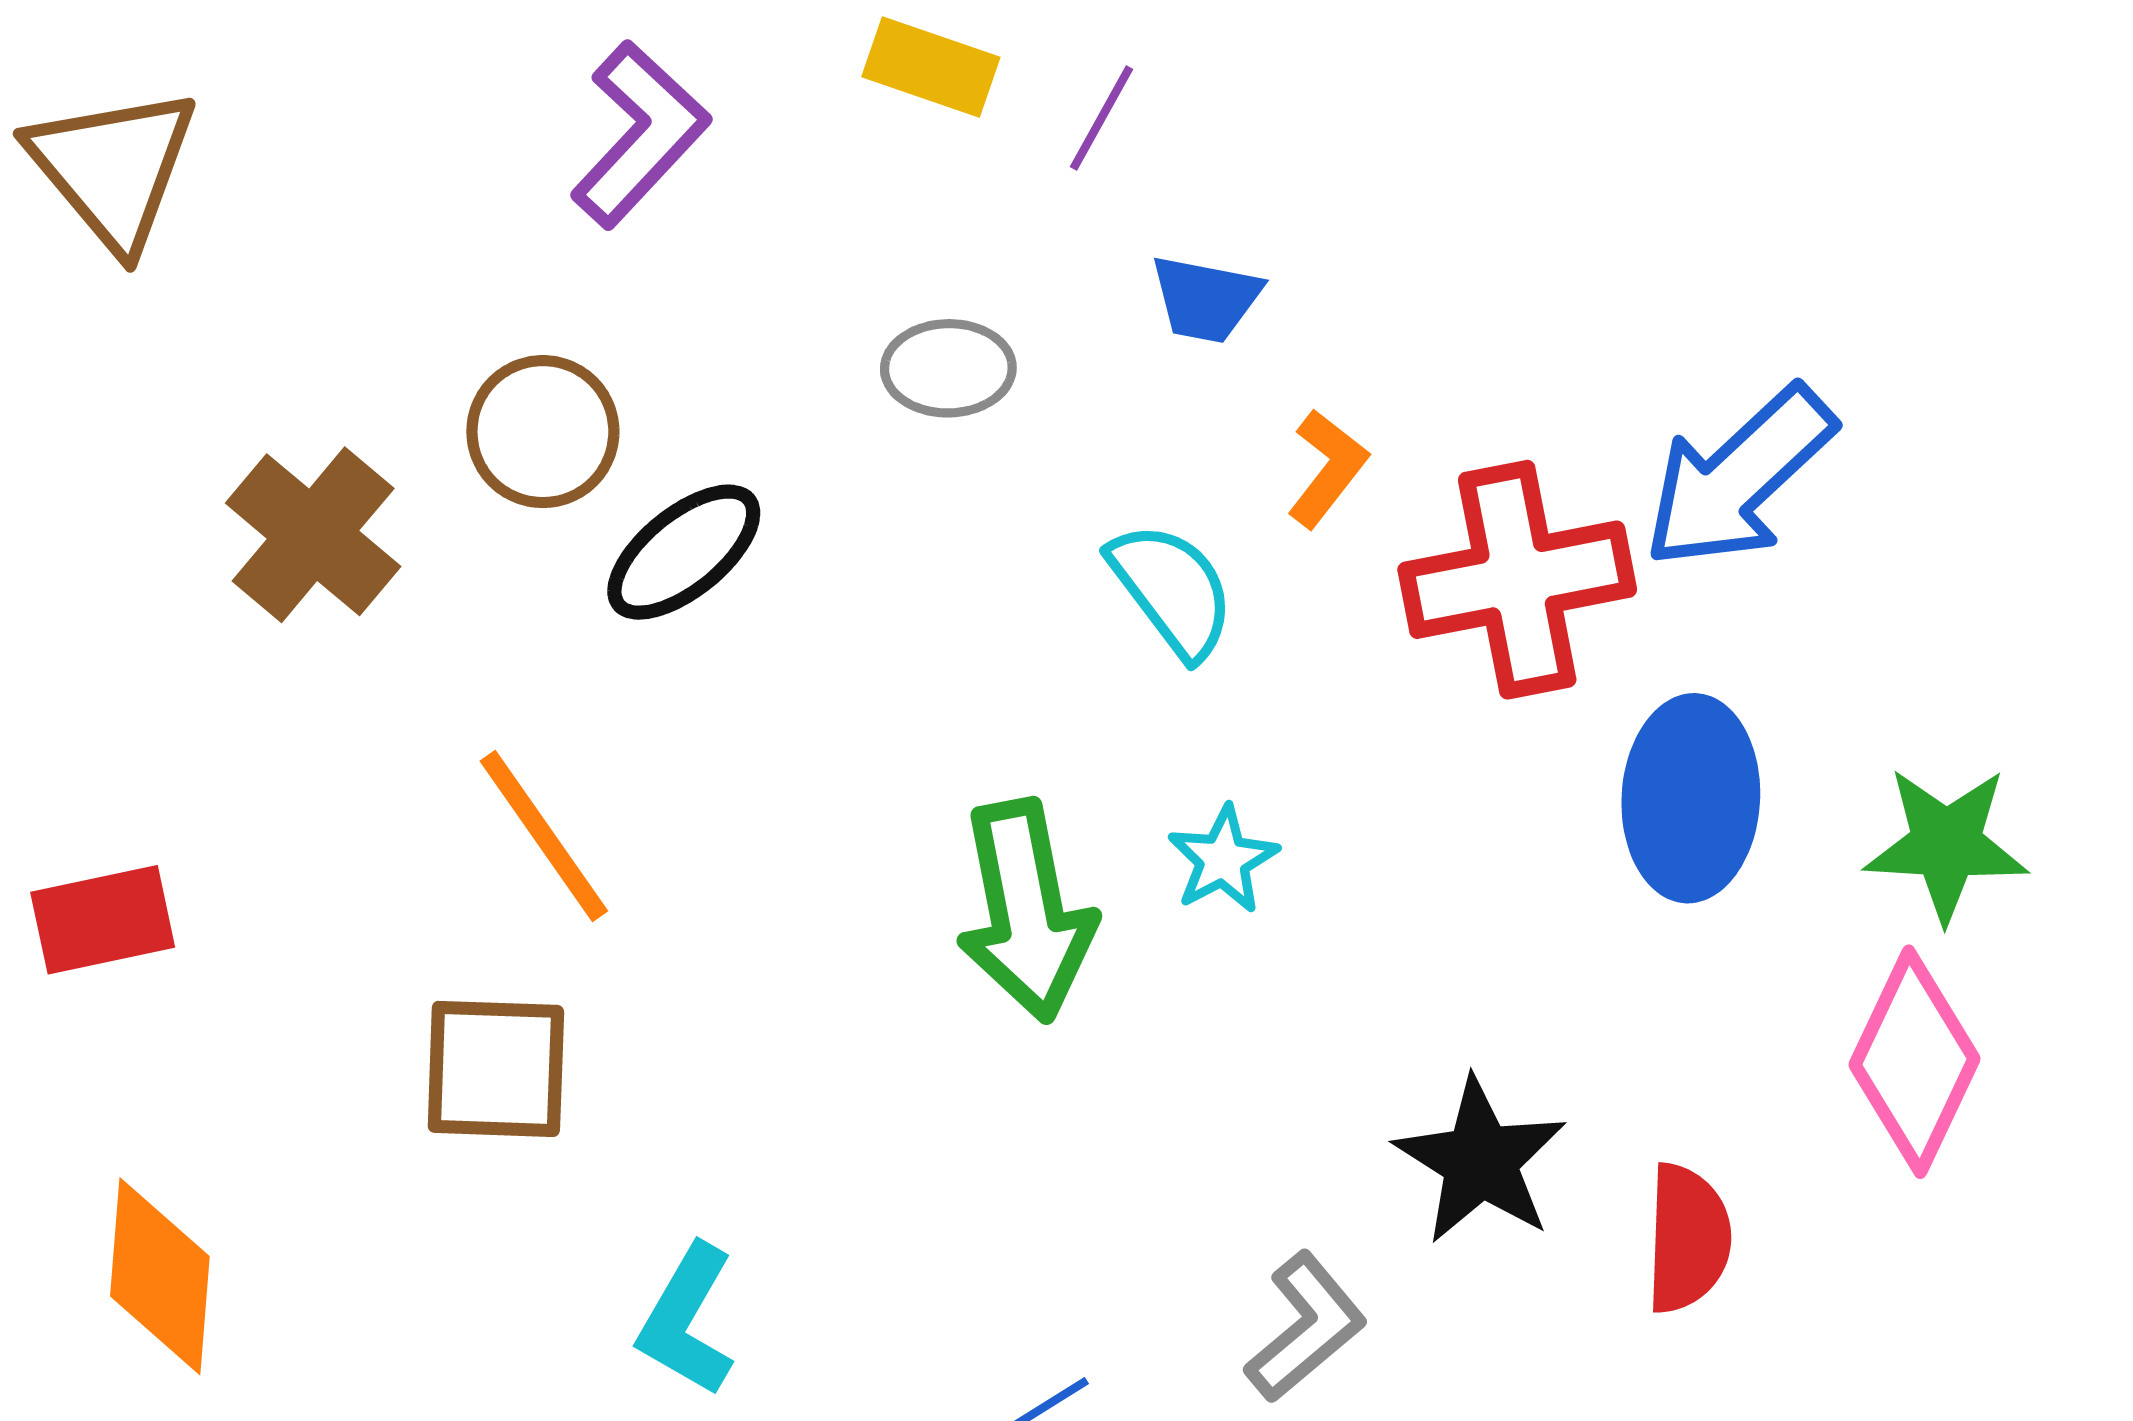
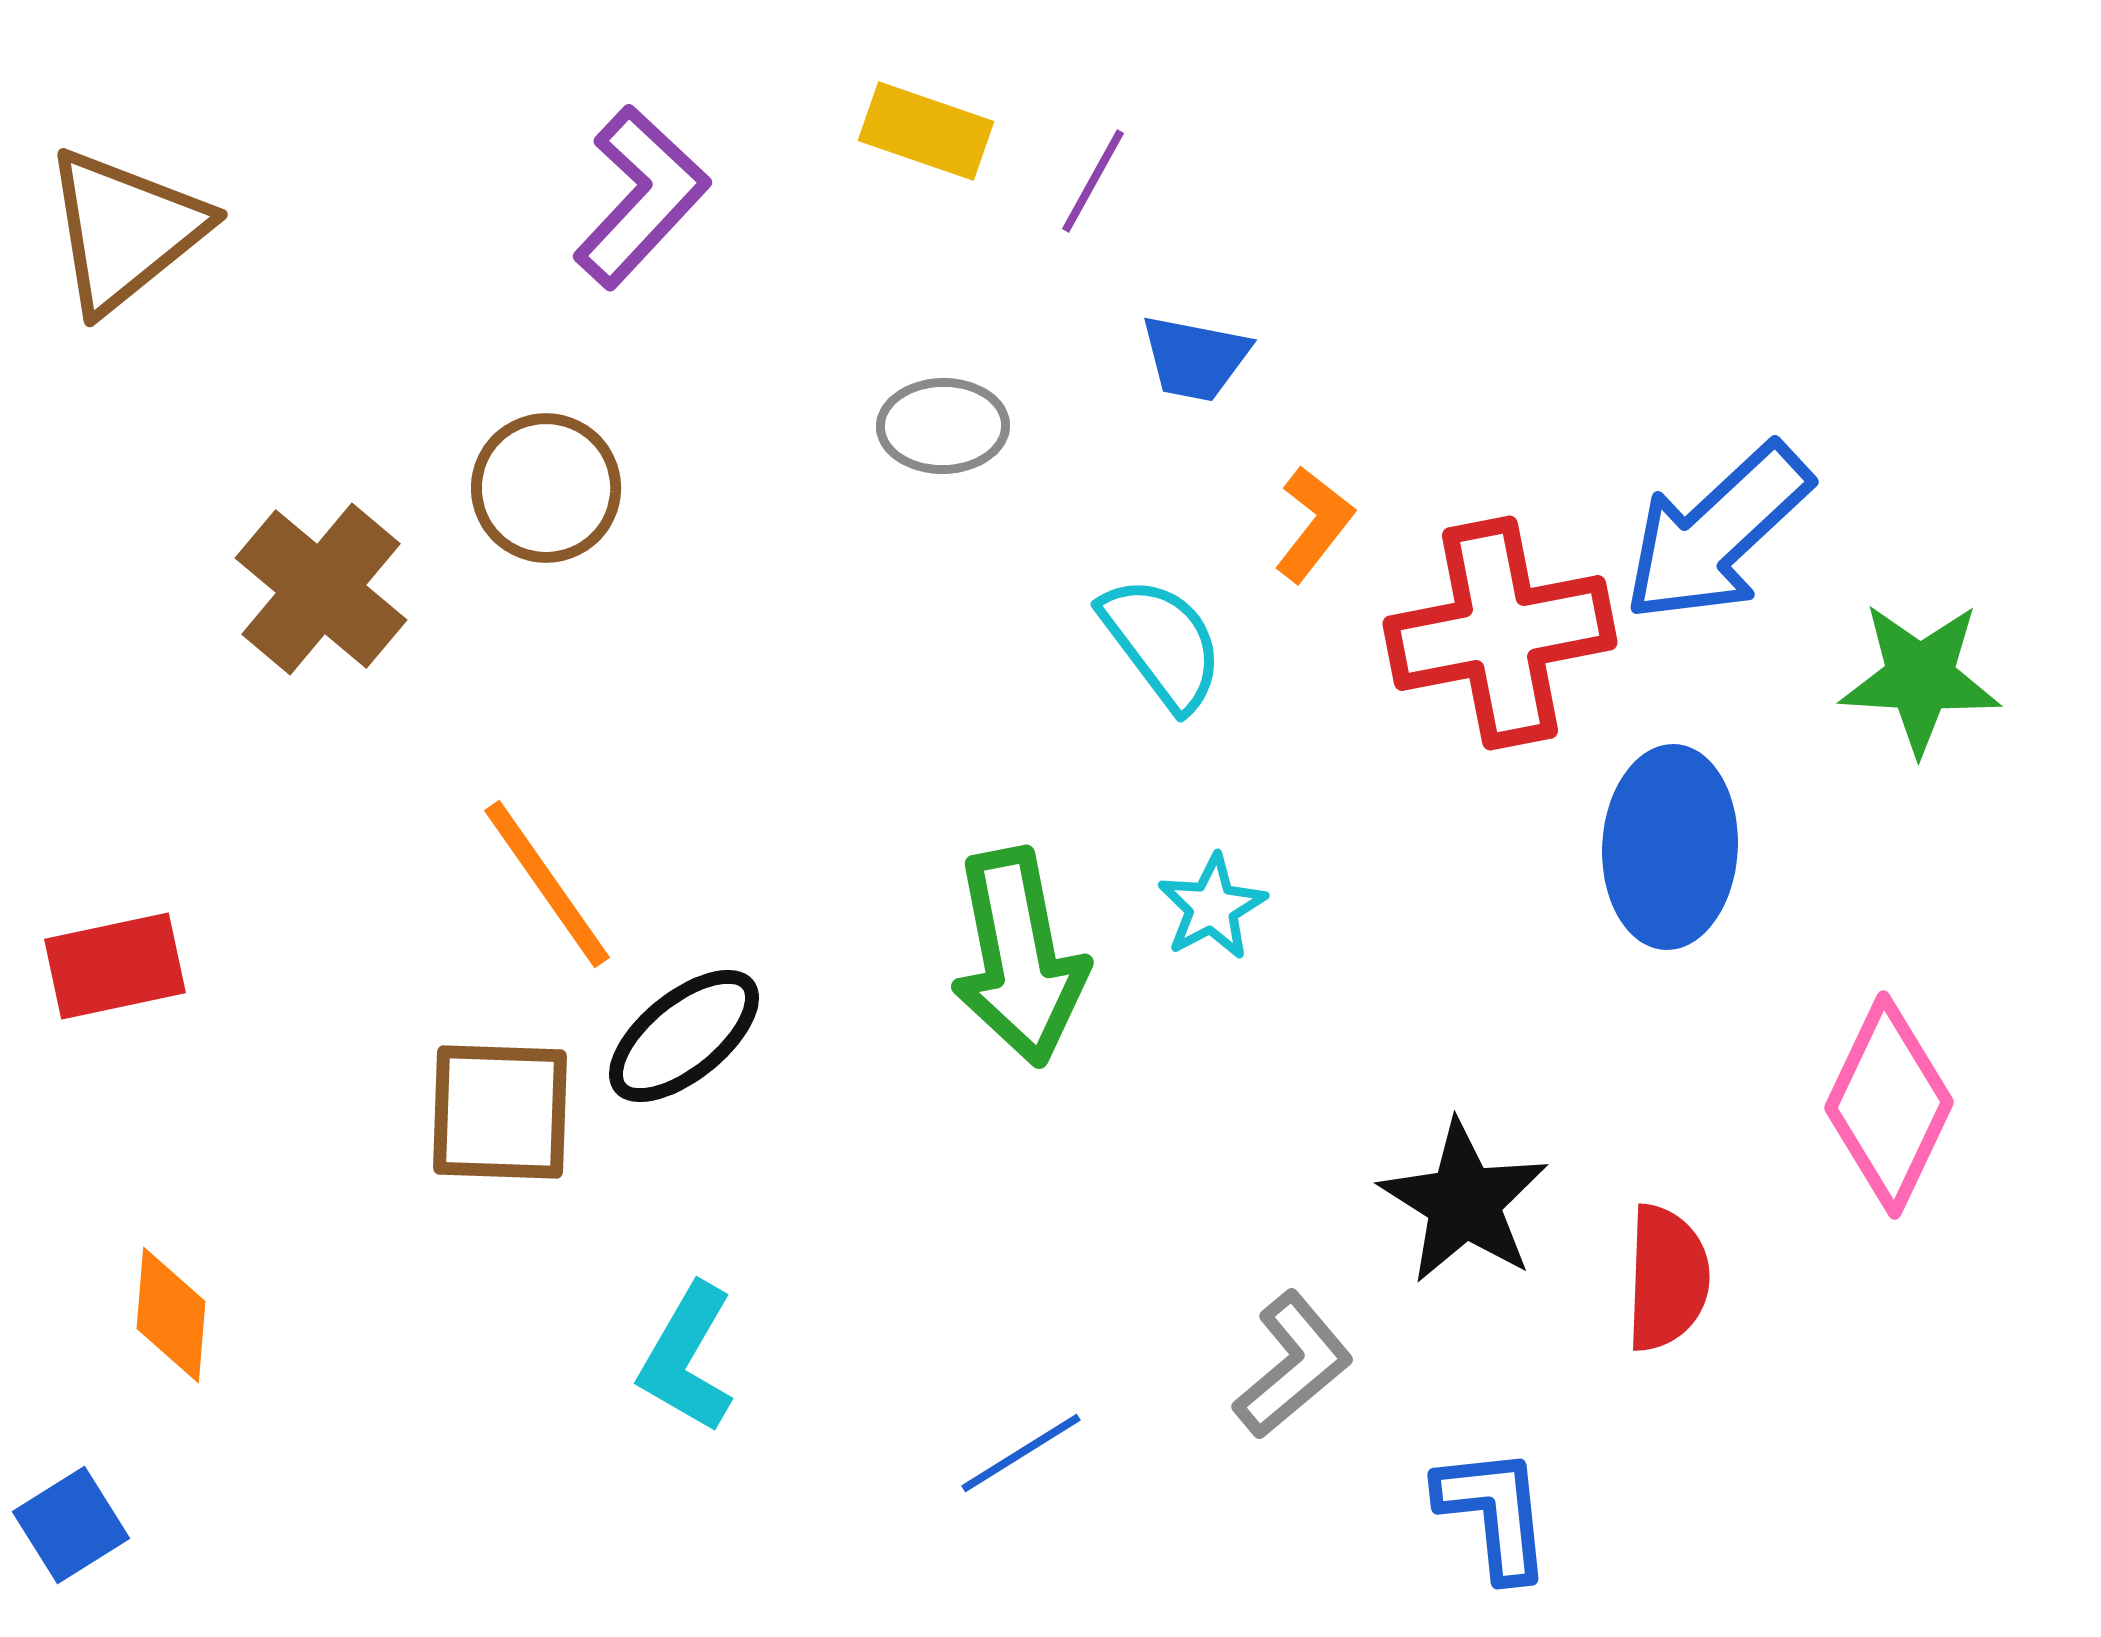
brown triangle: (113, 168) -> (125, 230), turned 31
black ellipse: (684, 552) -> (684, 1036), moved
green star: (1946, 844) -> (1920, 678), moved
orange diamond: (160, 1276) -> (171, 1315), size x0.7

